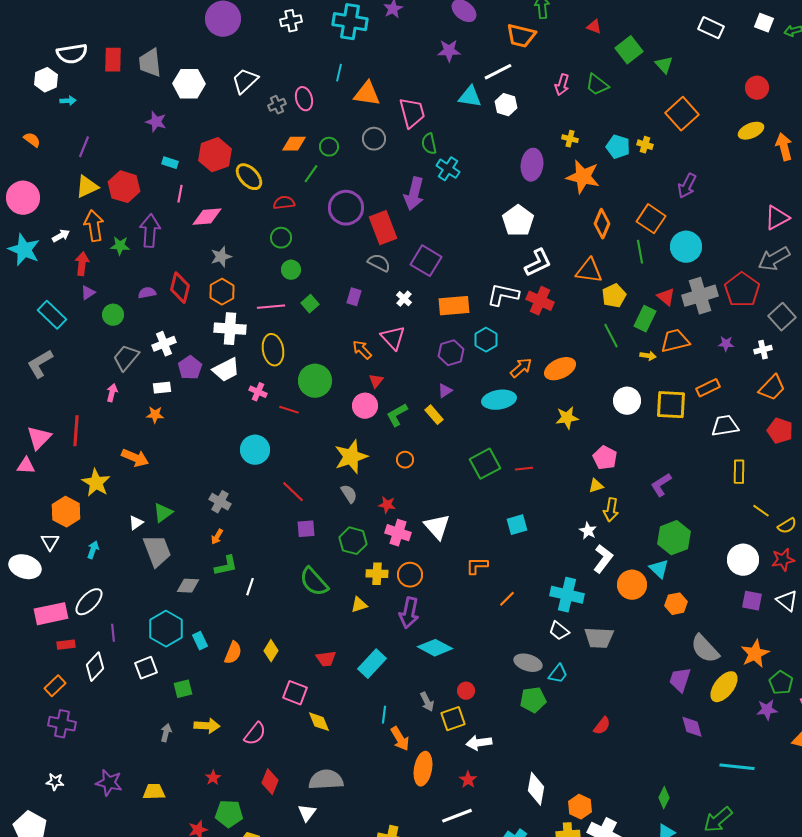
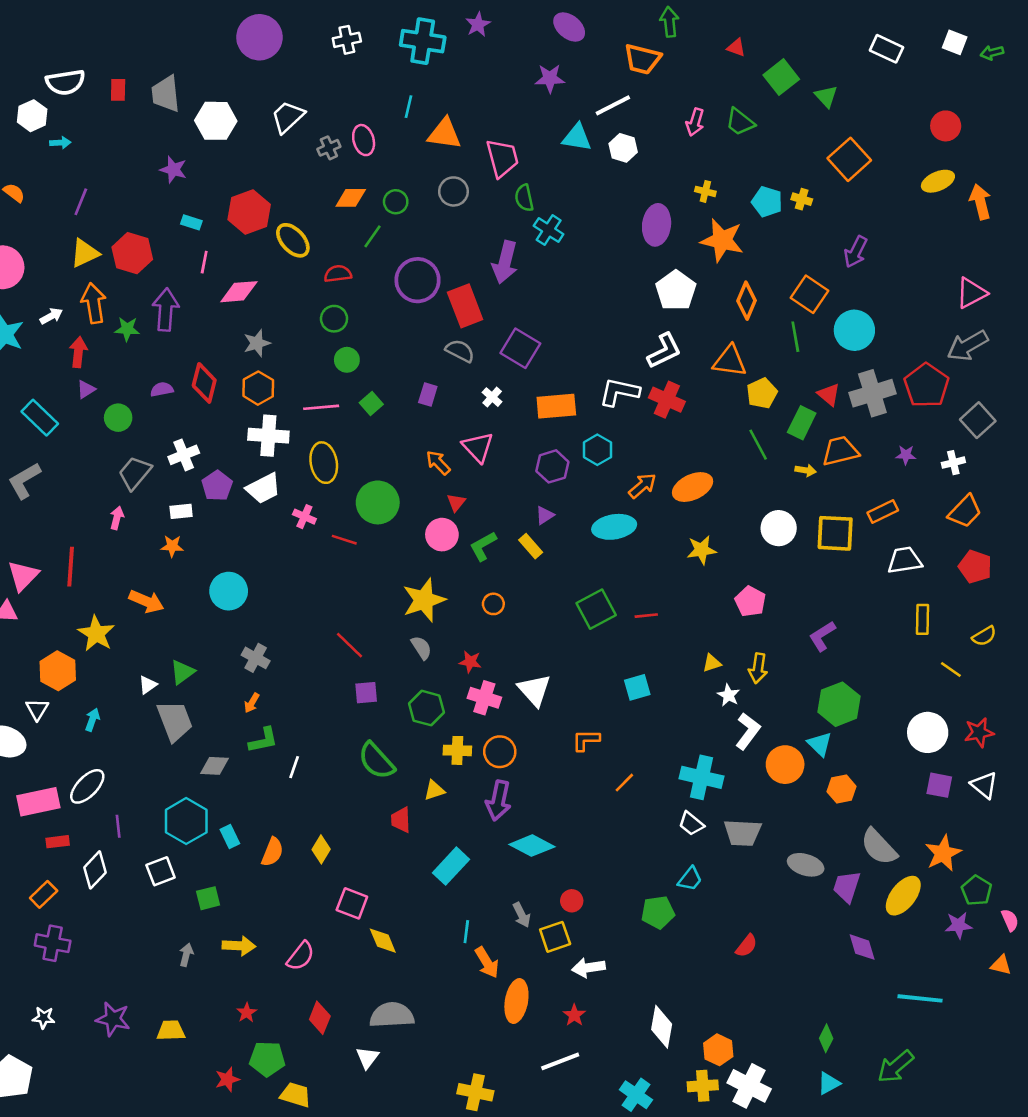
red rectangle: (113, 60) -> (118, 90), size x0.7
white pentagon: (518, 221) -> (676, 290), moved
cyan circle: (255, 450) -> (229, 591), moved
yellow triangle: (596, 486) -> (712, 663), moved
yellow semicircle: (787, 526) -> (984, 636), moved
red trapezoid: (326, 659) -> (401, 820), moved, turned 95
gray ellipse: (528, 663) -> (806, 865), moved

